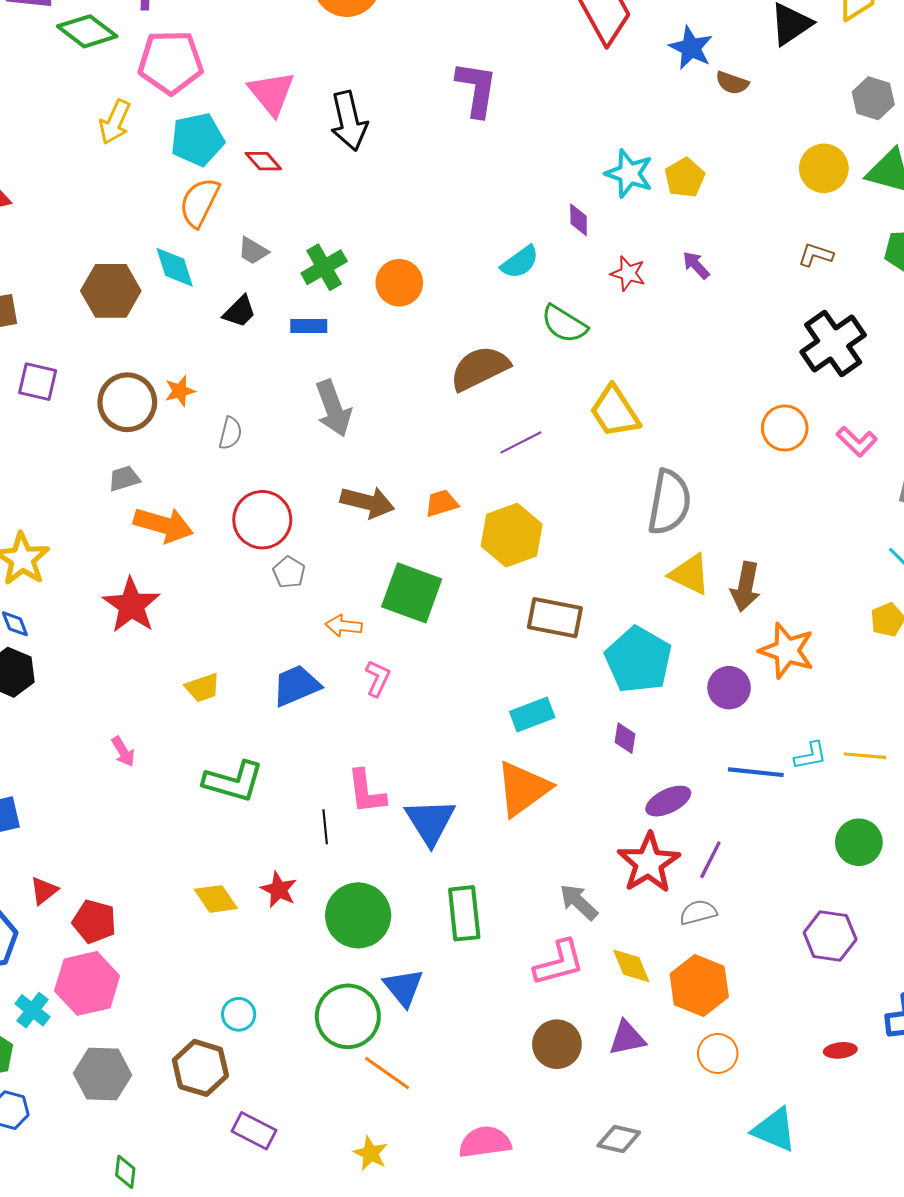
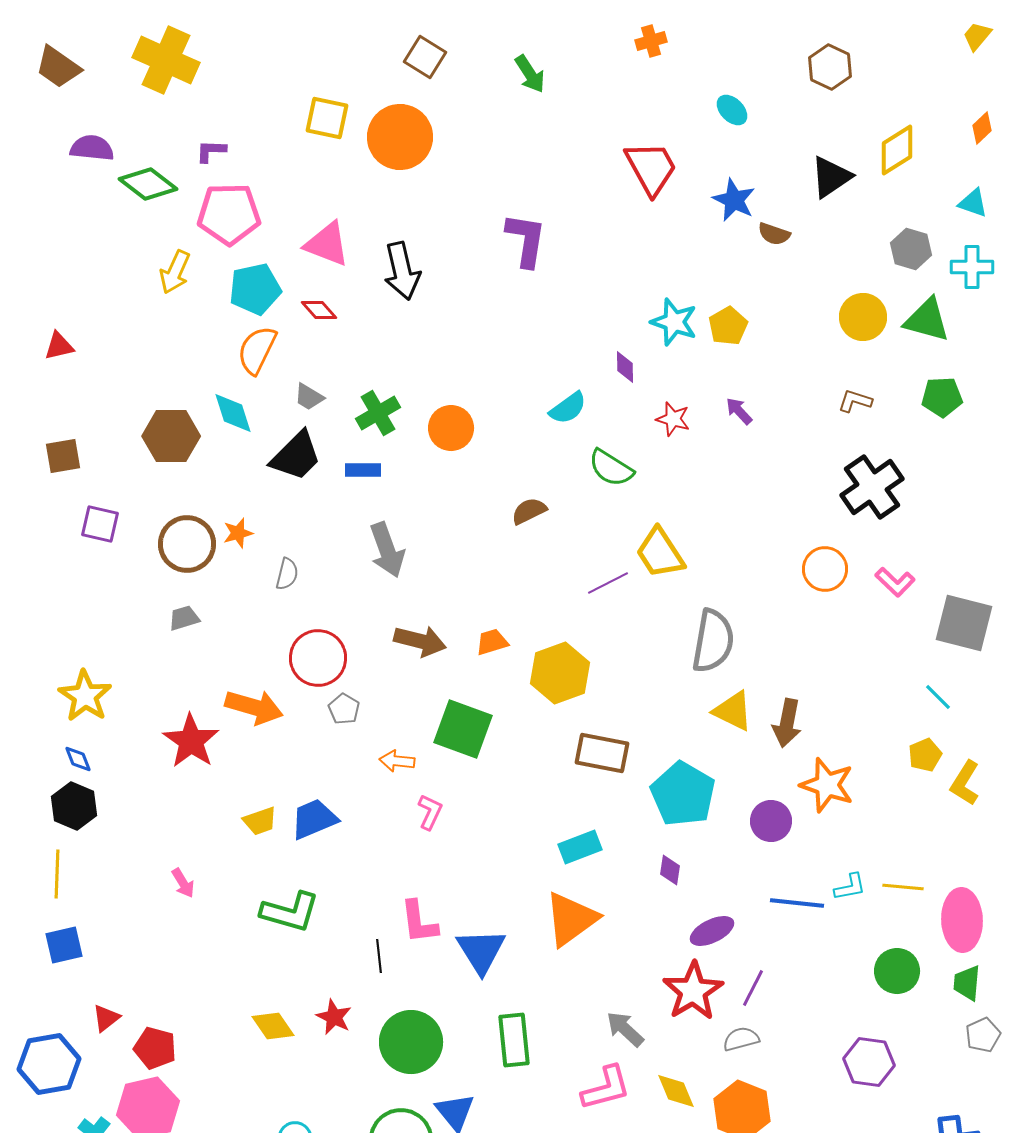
pink triangle: (272, 93) -> (327, 244), turned -30
black trapezoid: (240, 312) -> (296, 456), size x1.6
brown semicircle: (480, 368) -> (529, 511), size x0.6
purple line: (521, 442) -> (608, 583), moved
orange arrow: (163, 525) -> (254, 707), moved
blue trapezoid: (296, 686) -> (314, 819), moved

